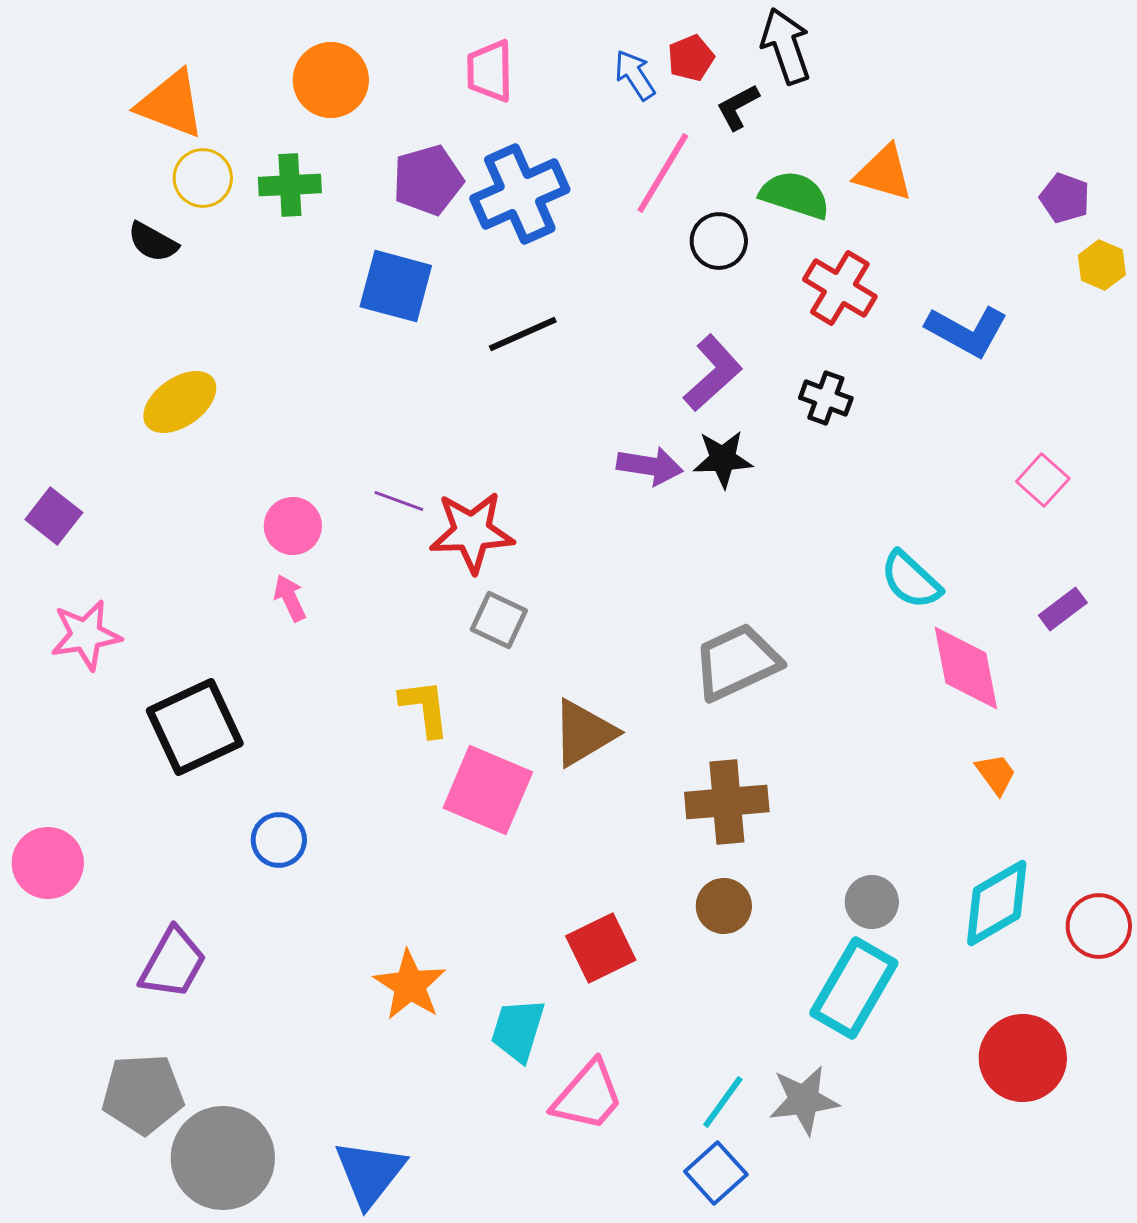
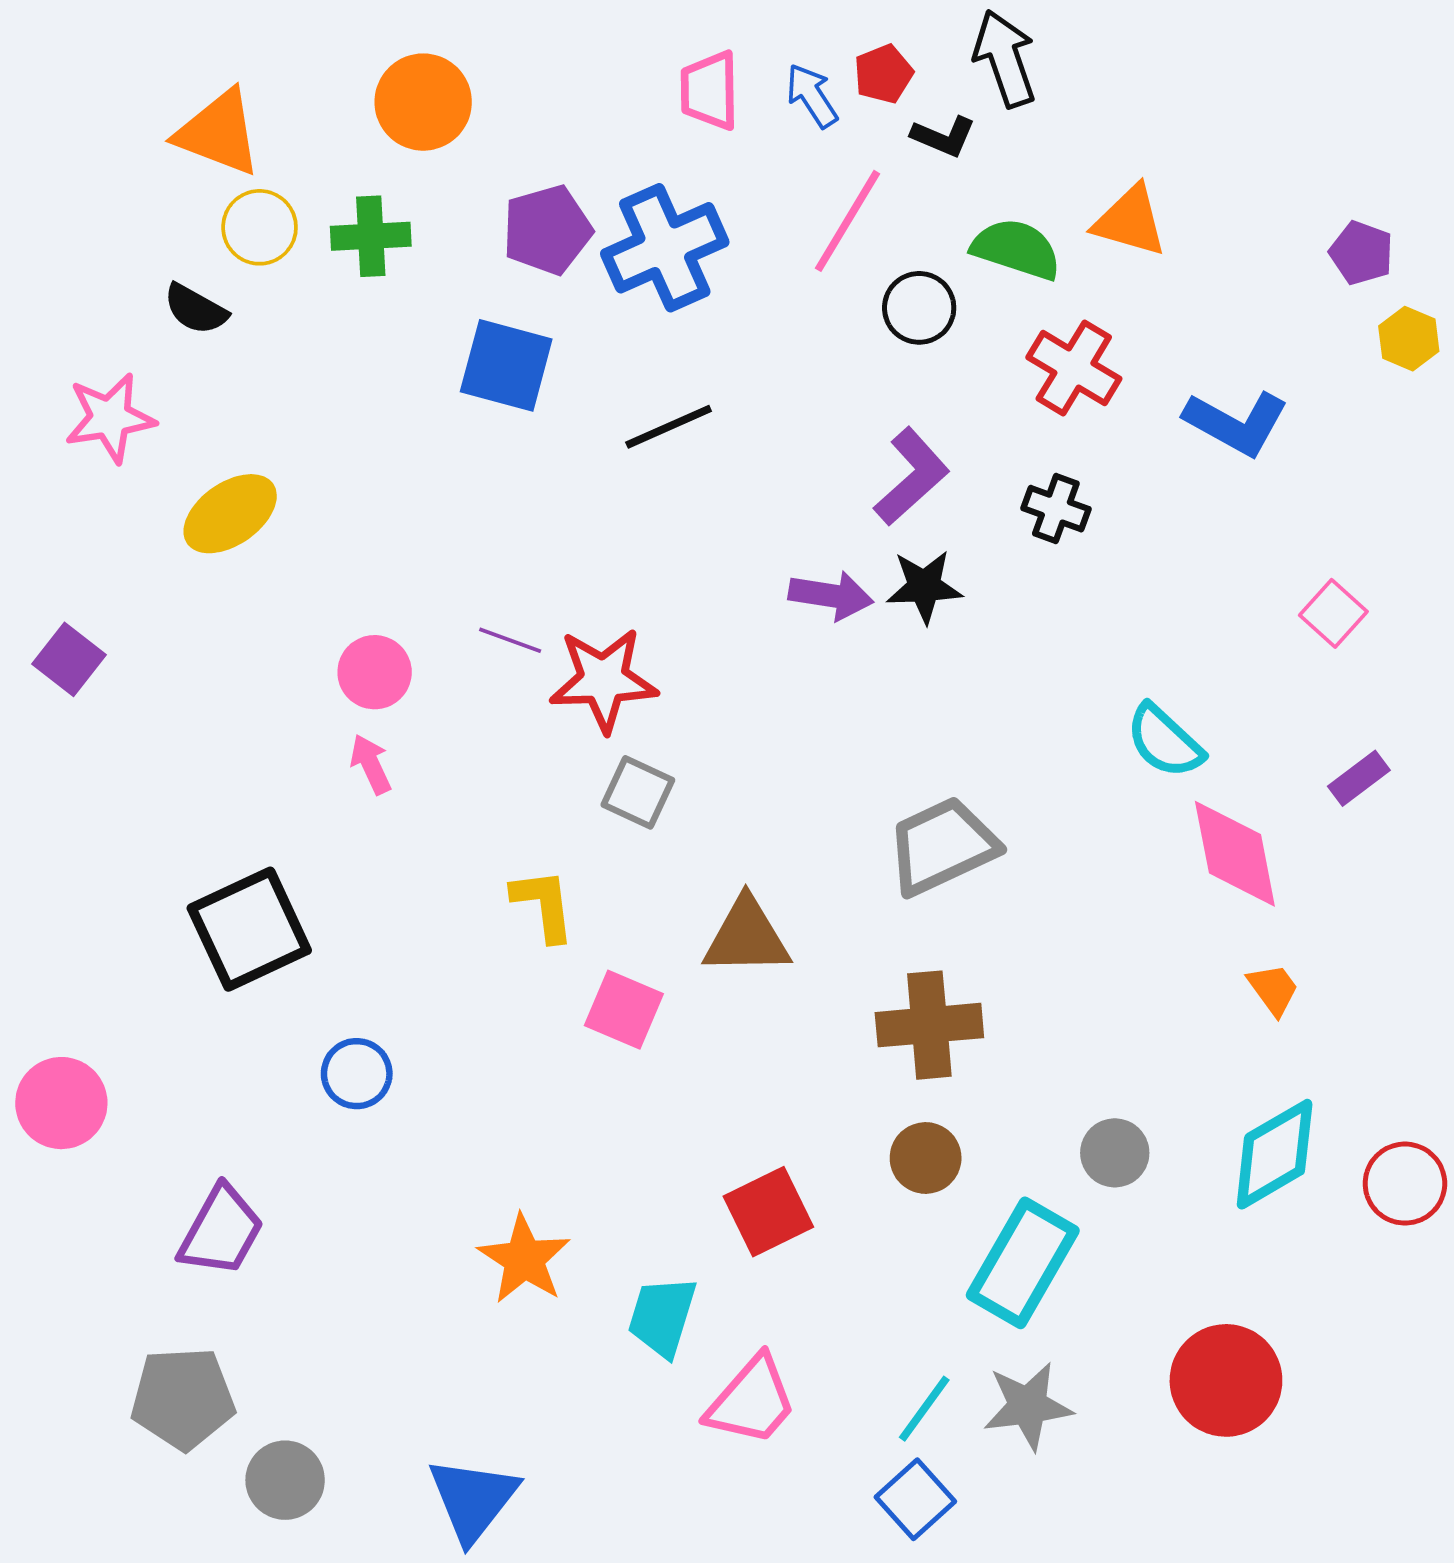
pink trapezoid: (490, 71) -> (710, 91), moved
black L-shape: (738, 107) -> (943, 137), turned -129
pink star: (86, 635) -> (110, 418), moved
brown triangle: (584, 733) -> (747, 937), turned 30
pink square: (488, 790) -> (624, 1010), size x0.7
cyan rectangle: (854, 988) -> (1023, 1263), moved
red circle: (1023, 1058) -> (1226, 1380), moved
gray circle: (223, 1158) -> (285, 1480), size x0.6

